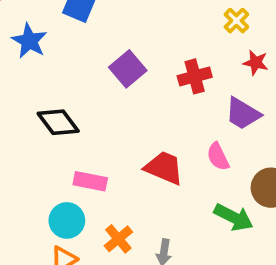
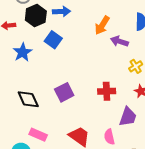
purple square: (128, 69) -> (64, 92), moved
purple trapezoid: (243, 114) -> (128, 117), turned -115

